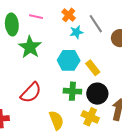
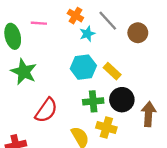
green star: (30, 47) -> (24, 72), moved
yellow cross: (90, 117) -> (106, 128), moved

